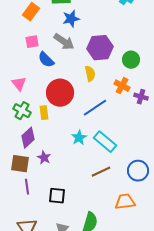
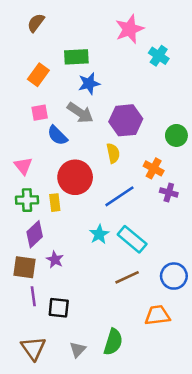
green circle: (131, 60) -> (176, 135), moved
purple cross: (141, 97) -> (169, 192), moved
green cross: (22, 111) -> (27, 200), turned -30
black square: (57, 196) -> (59, 308), moved

